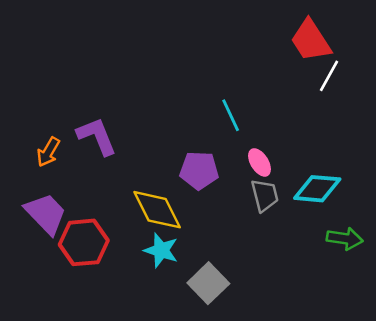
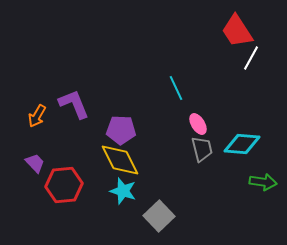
purple pentagon: (199, 170) -> (121, 130), moved
purple trapezoid: (46, 214) -> (35, 163), size x0.6

